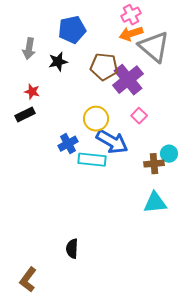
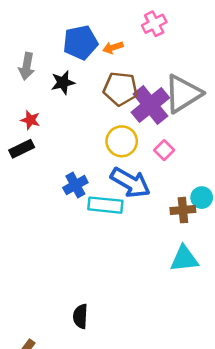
orange arrow: (131, 34) -> (113, 48), moved, size x0.7
gray triangle: (154, 47) -> (183, 94), moved, turned 48
yellow circle: (96, 119) -> (122, 141), moved

